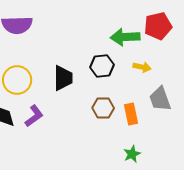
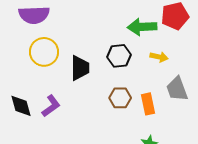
yellow circle: (17, 80) -> (44, 52), moved

